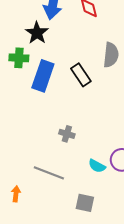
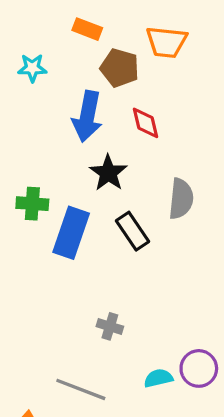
black star: (37, 33) -> (108, 173), moved
cyan semicircle: (97, 166) -> (158, 378), turned 138

